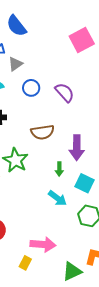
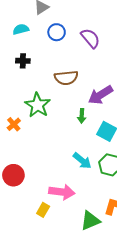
purple arrow: (77, 148) -> (100, 95), turned 55
cyan arrow: (57, 198) -> (82, 161), moved

